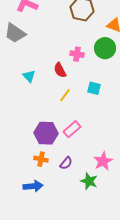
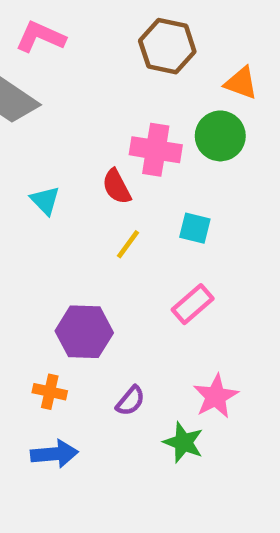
pink cross: (77, 54) -> (156, 150), size x1.5
pink rectangle: (72, 129) -> (193, 304), moved
orange cross: (41, 159) -> (50, 392), moved

